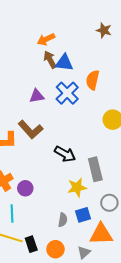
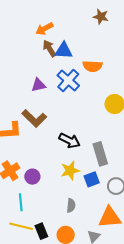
orange semicircle: (93, 80) -> (93, 66), turned -96
yellow star: (77, 187) -> (70, 171), moved
blue square: (83, 215) -> (92, 179), moved

